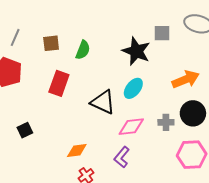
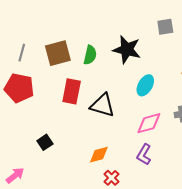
brown square: (51, 43) -> (58, 53), size x1.5
black star: (136, 51) -> (127, 49), moved
black triangle: (103, 102) -> (103, 105), moved

